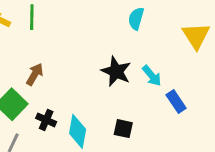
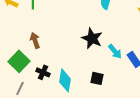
brown arrow: (35, 74) -> (35, 40), turned -49
cyan arrow: (152, 76) -> (115, 51), moved

